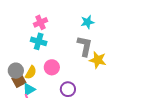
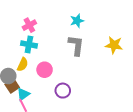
yellow star: (98, 60) -> (114, 45), moved
yellow semicircle: (31, 72) -> (23, 65), moved

